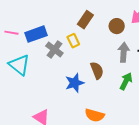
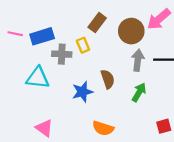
brown circle: (117, 26) -> (131, 31), size x1.5
gray cross: (54, 49) -> (62, 54), turned -36
cyan triangle: (19, 65) -> (38, 78), moved, turned -35

